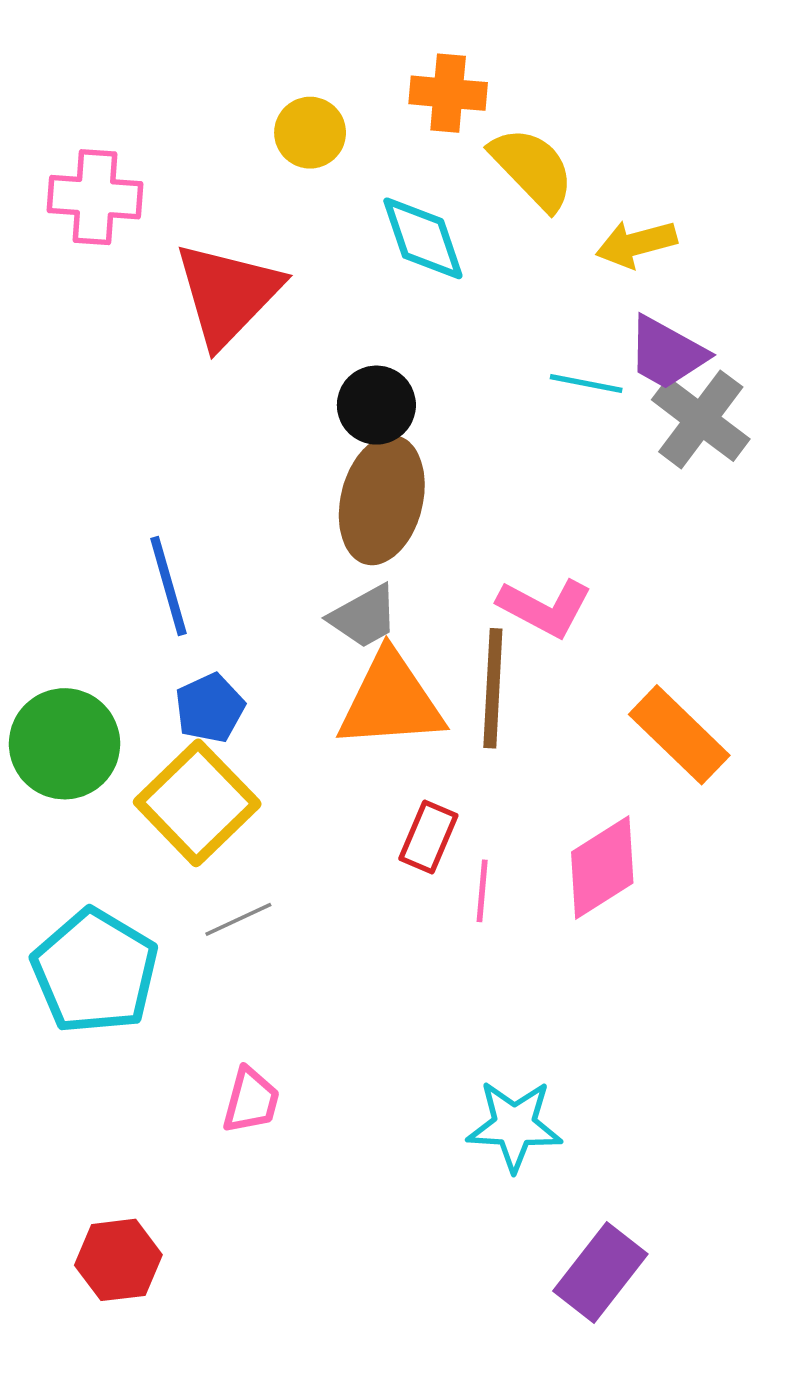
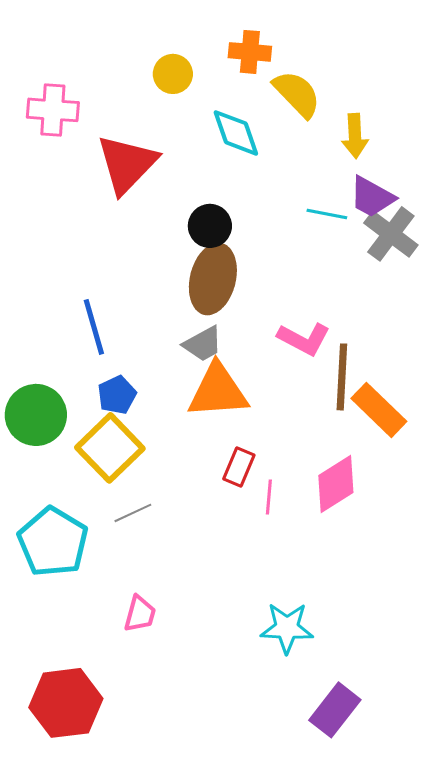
yellow arrow: (636, 244) -> (355, 136), turned -78
brown line: (493, 688) -> (342, 377), moved
red hexagon: (118, 1260) -> (66, 703), size x1.5

